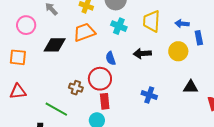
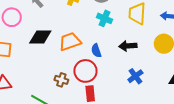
orange trapezoid: (84, 32) -> (70, 42), moved
blue cross: (149, 95) -> (135, 76), moved, turned 35

